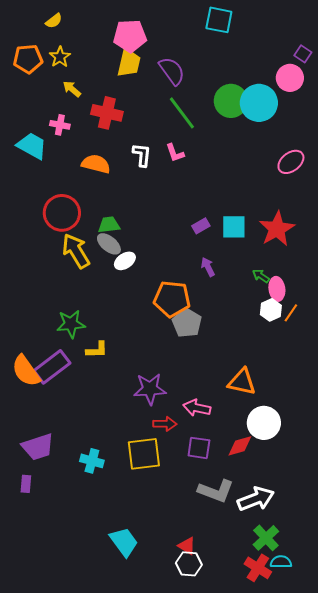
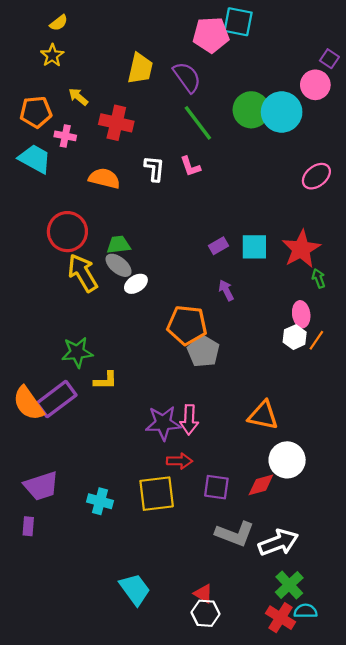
pink pentagon: (130, 36) -> (211, 35), moved
yellow star: (60, 57) -> (52, 55), moved
orange pentagon: (28, 59) -> (36, 112), moved
green arrow: (261, 276) -> (319, 278), moved, turned 36
pink arrow: (197, 408) -> (189, 420), moved, turned -100

